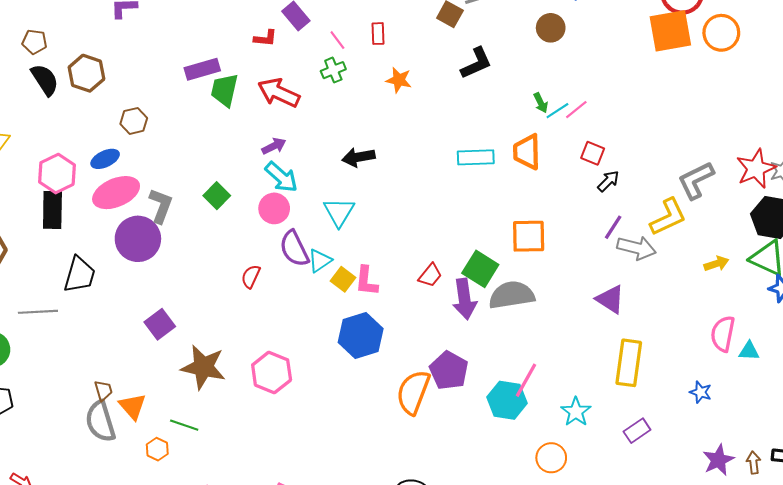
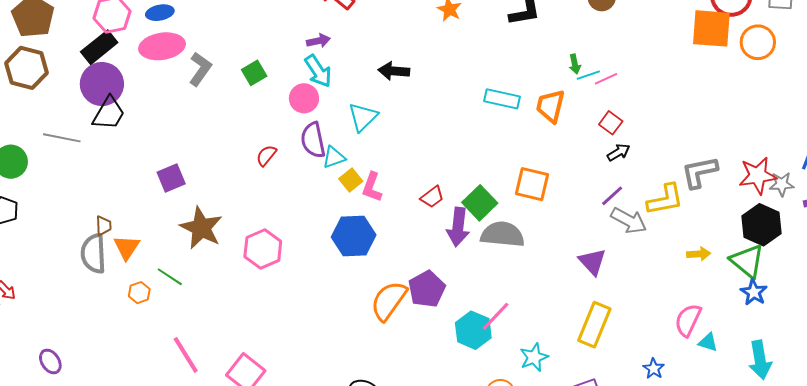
black rectangle: (52, 210) -> (99, 47), turned 36
purple circle: (138, 239) -> (102, 84), moved

